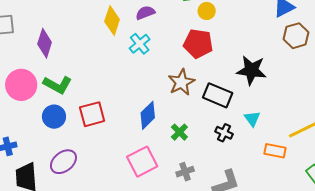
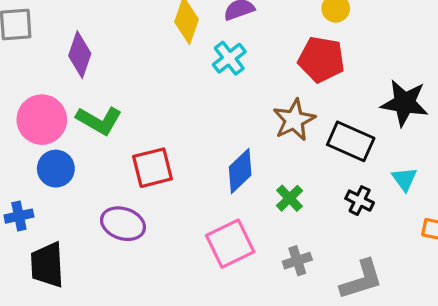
blue circle: (54, 117) -> (56, 169), moved
purple ellipse: (63, 162) -> (123, 224), moved, turned 56

